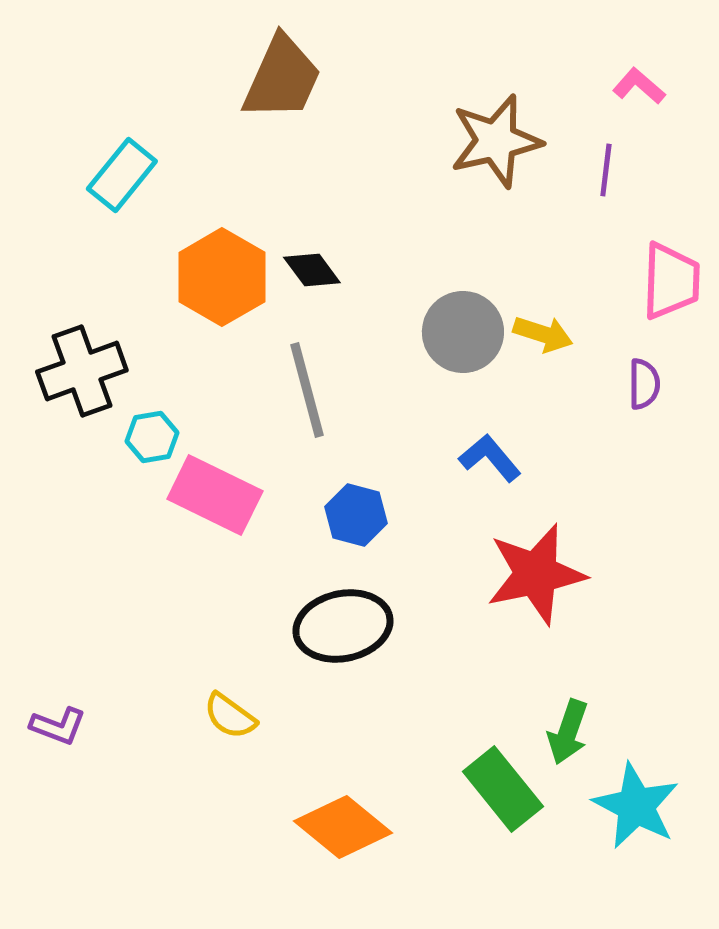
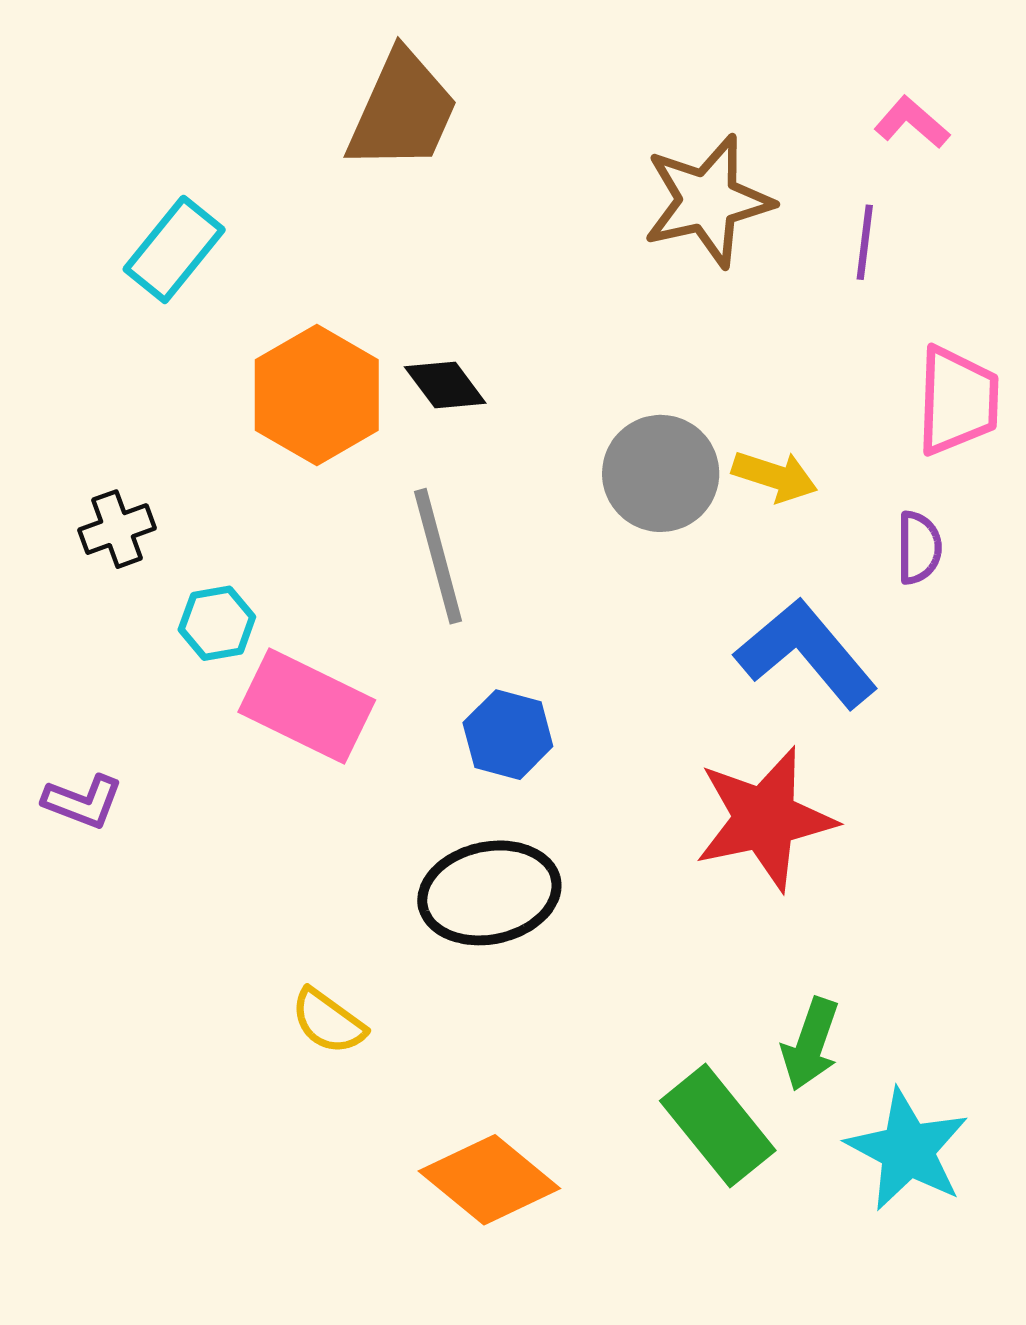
black cross: (82, 371) -> (117, 529), size x0.6
blue L-shape: (490, 458) -> (806, 653), moved, size x1.6
purple L-shape: (58, 726) -> (83, 802), moved

